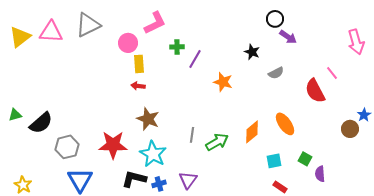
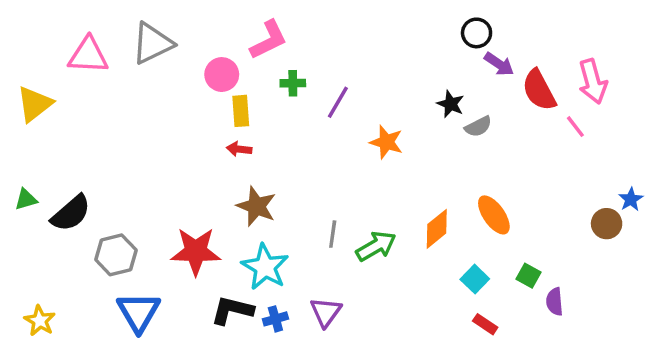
yellow triangle: (20, 37) -> (35, 104), moved
pink arrow: (356, 42) -> (593, 81), moved
green cross: (177, 47) -> (293, 83), moved
black star: (252, 52) -> (451, 104), moved
red semicircle: (315, 91) -> (539, 90), moved
cyan square: (274, 161) -> (475, 279), turned -35

